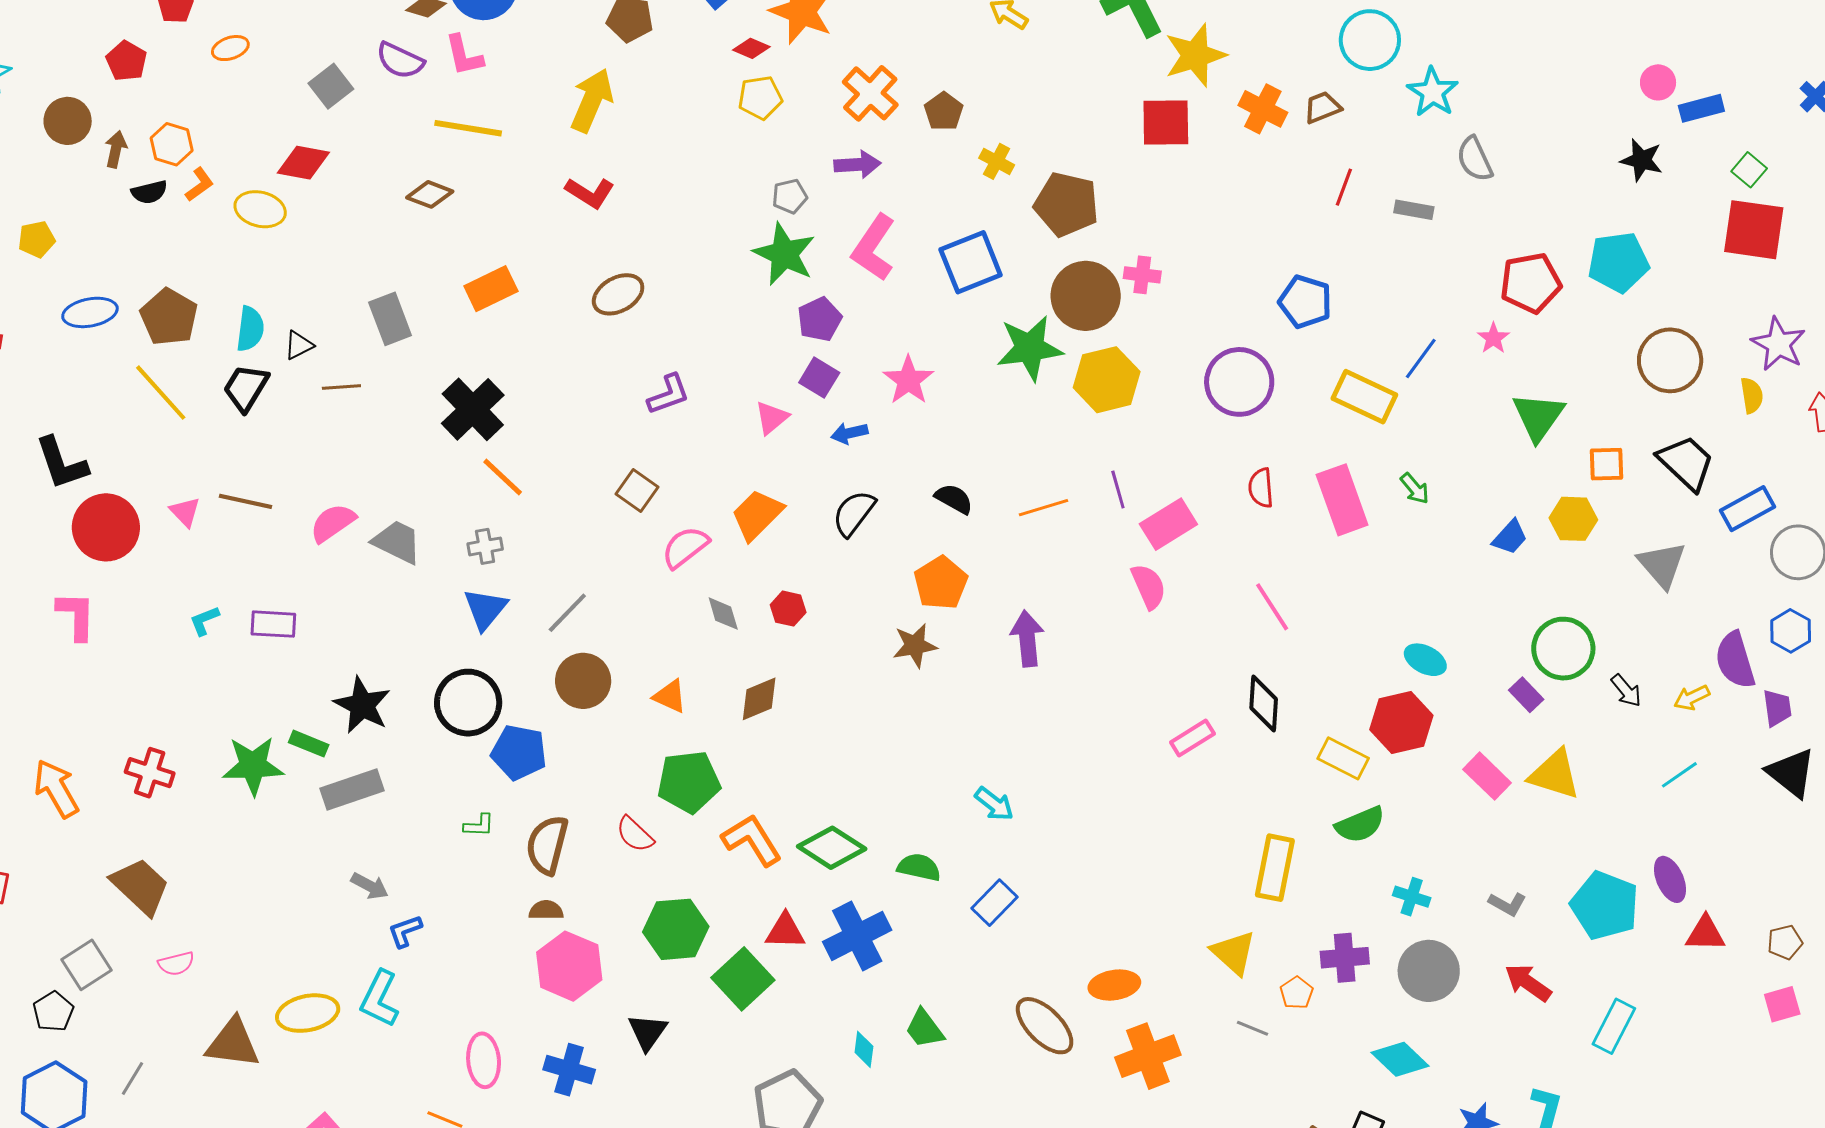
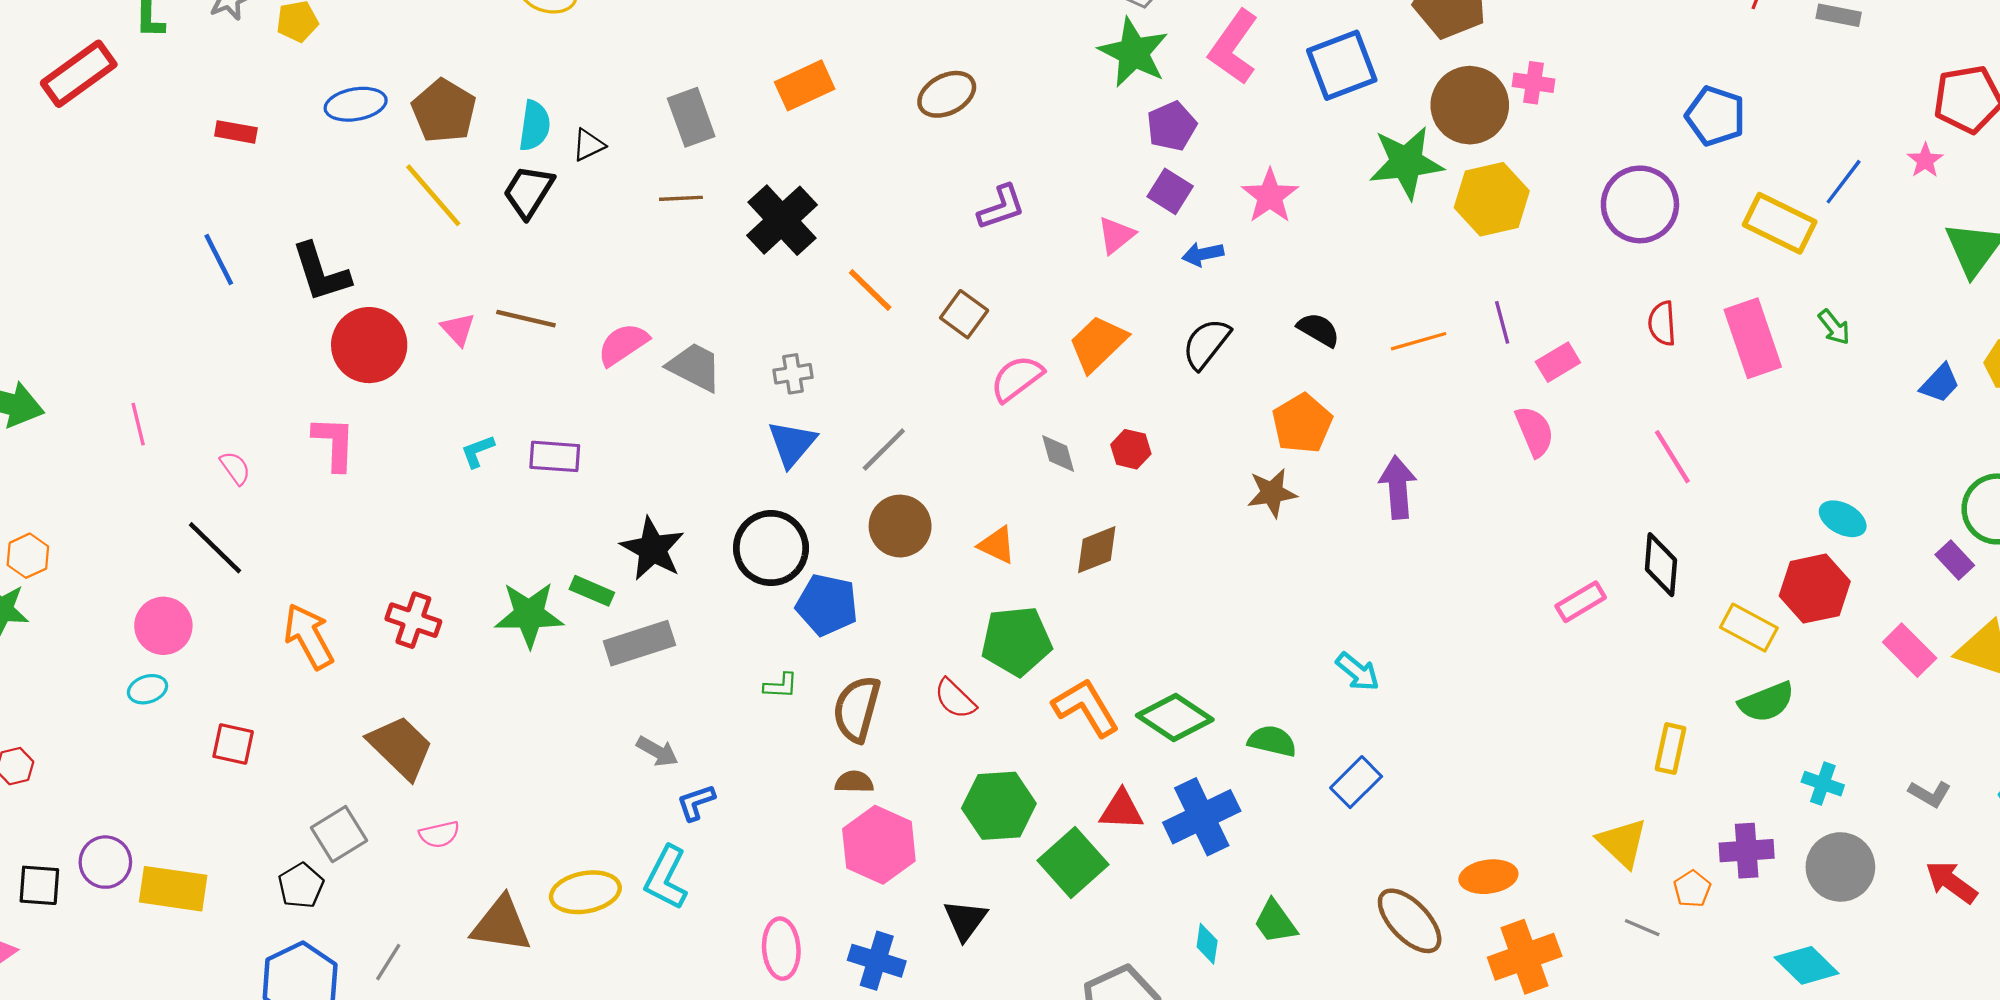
brown line: (341, 387) -> (681, 198), moved
orange line: (503, 477) -> (870, 290), moved
pink rectangle: (1168, 524) -> (1558, 362), size x0.7
yellow rectangle: (1275, 868) -> (1670, 749), size x0.7

